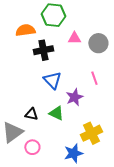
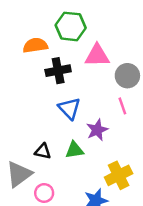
pink triangle: (74, 38) -> (97, 55), size x1.5
gray circle: (98, 43) -> (127, 76), moved
green triangle: (56, 113) -> (74, 150), turned -35

